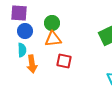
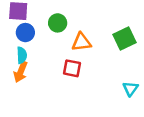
orange triangle: (53, 39) -> (81, 42), moved
orange arrow: (32, 64) -> (21, 72), moved, turned 30

